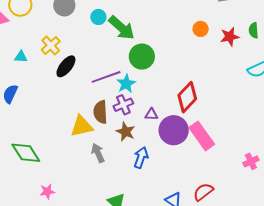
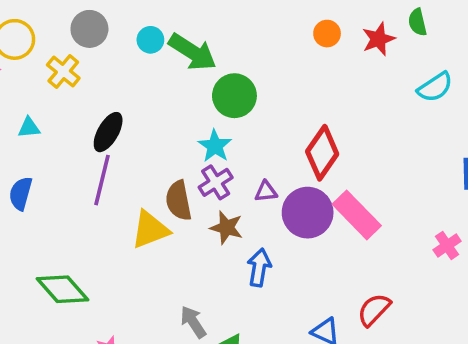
yellow cross: (51, 45) -> (63, 71), moved
purple line: (106, 77) -> (102, 180), moved, turned -48
gray arrow: (98, 153) -> (193, 322), moved

